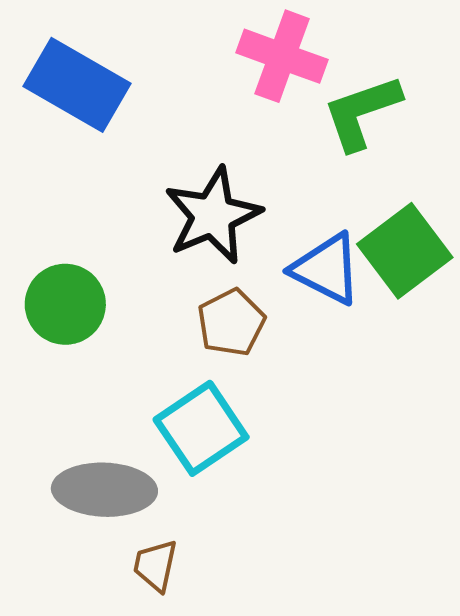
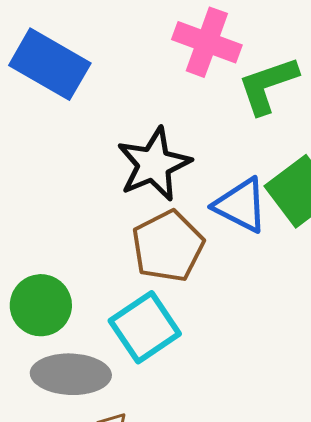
green circle: (65, 304) -> (41, 305), moved
brown pentagon: (231, 323) -> (168, 246), size x1.4

